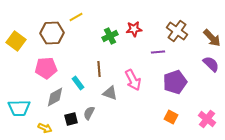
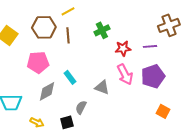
red star: (134, 29) -> (123, 48), moved
brown cross: (177, 31) -> (169, 25), turned 35
brown line: (99, 69) -> (68, 35), moved
purple pentagon: (175, 82) -> (153, 76), moved
black square: (71, 119) -> (67, 122), moved

